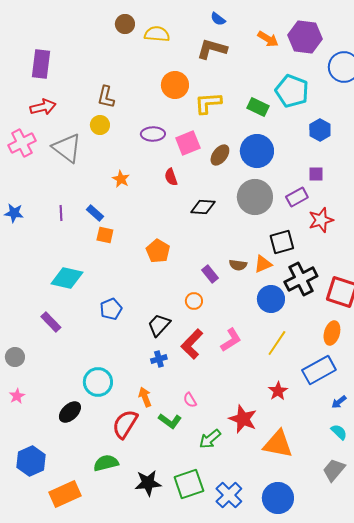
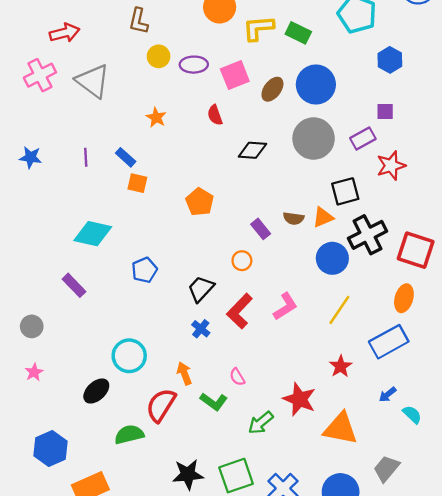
green rectangle: (258, 107) -> (298, 33), moved
yellow circle: (100, 125) -> (159, 56), moved
blue cross: (159, 359) -> (201, 329), turned -35
blue arrow: (339, 402) -> (388, 395), moved
green semicircle: (106, 463) -> (129, 434), moved
gray trapezoid: (334, 470) -> (386, 468), moved

